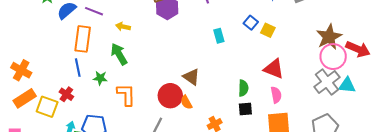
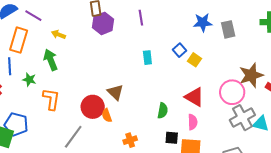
pink circle: (333, 57) -> (232, 92), moved
black square: (245, 109) -> (172, 138), moved

